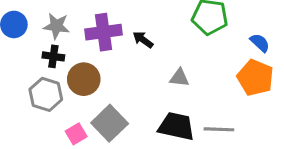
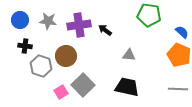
black cross: (53, 56) -> (25, 46), moved
gray line: (219, 129) -> (178, 89), moved

